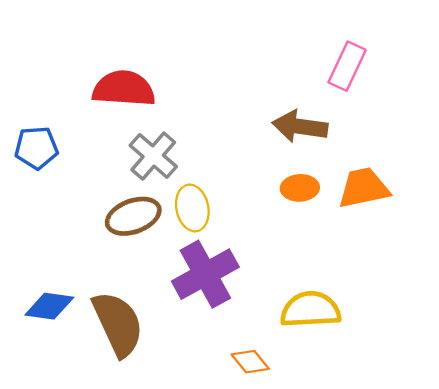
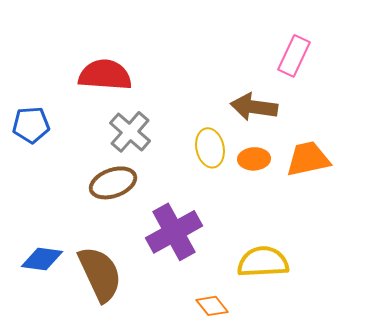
yellow ellipse: (192, 208) -> (210, 148), moved

